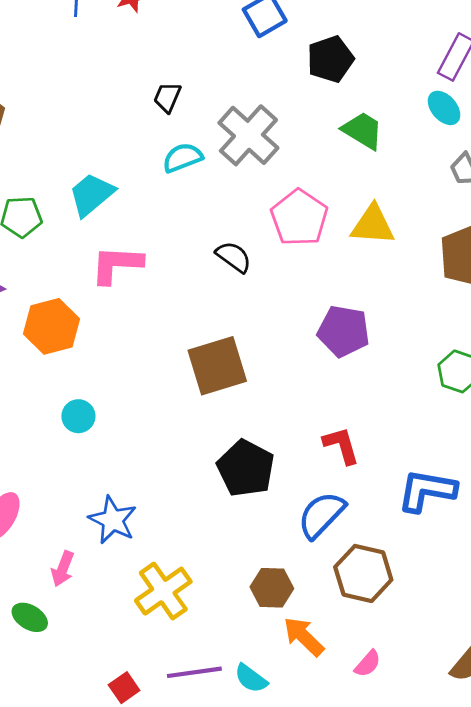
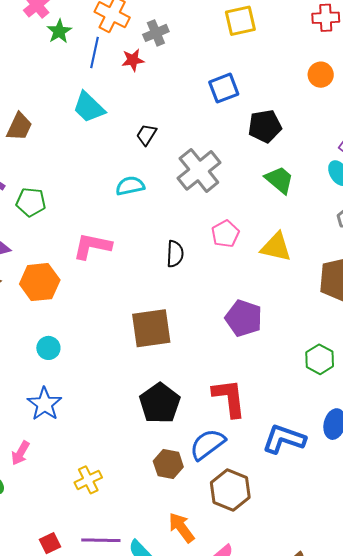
cyan semicircle: (183, 158) -> (130, 186), moved
cyan trapezoid: (91, 194) -> (89, 107), moved, turned -105
pink pentagon: (299, 218) -> (225, 234), size x0.7
black semicircle: (234, 257) -> (175, 254), turned 48
red L-shape: (341, 445) -> (229, 398), size x1.4
blue star: (113, 520) -> (45, 404), moved
brown hexagon: (272, 588) -> (168, 464), moved
yellow cross: (163, 591) -> (88, 480), size x0.7

